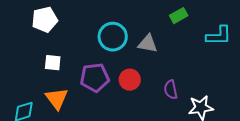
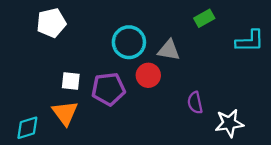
white square: (53, 63) -> (71, 81), moved
red circle: (130, 80) -> (148, 75), moved

